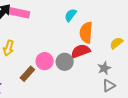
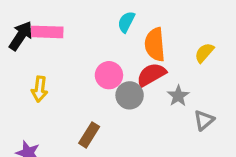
pink circle: (45, 61) -> (109, 75), moved
gray star: (104, 68) -> (178, 96), moved
brown rectangle: (27, 74) -> (89, 135), moved

